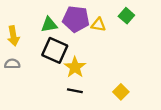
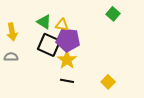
purple pentagon: (76, 19) -> (68, 40), moved
green triangle: (49, 25) -> (44, 22), turned 42
yellow triangle: (98, 25) -> (62, 25), moved

